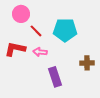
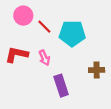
red line: (36, 31) -> (44, 27), moved
pink arrow: (40, 52) -> (44, 58), turned -120

